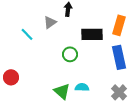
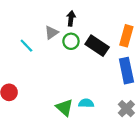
black rectangle: (92, 34) -> (97, 46), turned 35
green circle: (70, 54) -> (71, 41), moved

